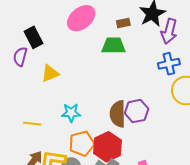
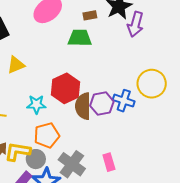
blue cross: (169, 64) -> (124, 101), moved, turned 30
red hexagon: (107, 147) -> (66, 88), moved

